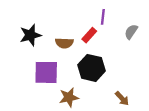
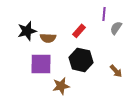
purple line: (103, 17) -> (104, 14), moved
brown semicircle: (64, 43) -> (48, 38), moved
brown arrow: (122, 98) -> (116, 71), moved

